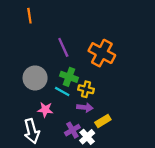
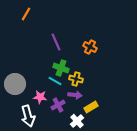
orange line: (29, 16) -> (26, 14), turned 40
orange cross: (102, 53) -> (90, 47), size x0.6
gray circle: (35, 78) -> (15, 84), moved
purple cross: (72, 130) -> (58, 105), moved

